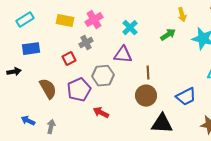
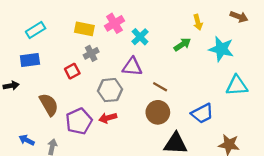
cyan rectangle: (25, 20) -> (36, 30), moved
pink cross: (94, 20) -> (114, 23), moved
yellow rectangle: (65, 21) -> (84, 29), moved
brown line: (148, 73) -> (160, 87), turned -56
purple pentagon: (79, 90) -> (79, 121), moved
red arrow: (101, 113) -> (108, 118), moved, turned -42

